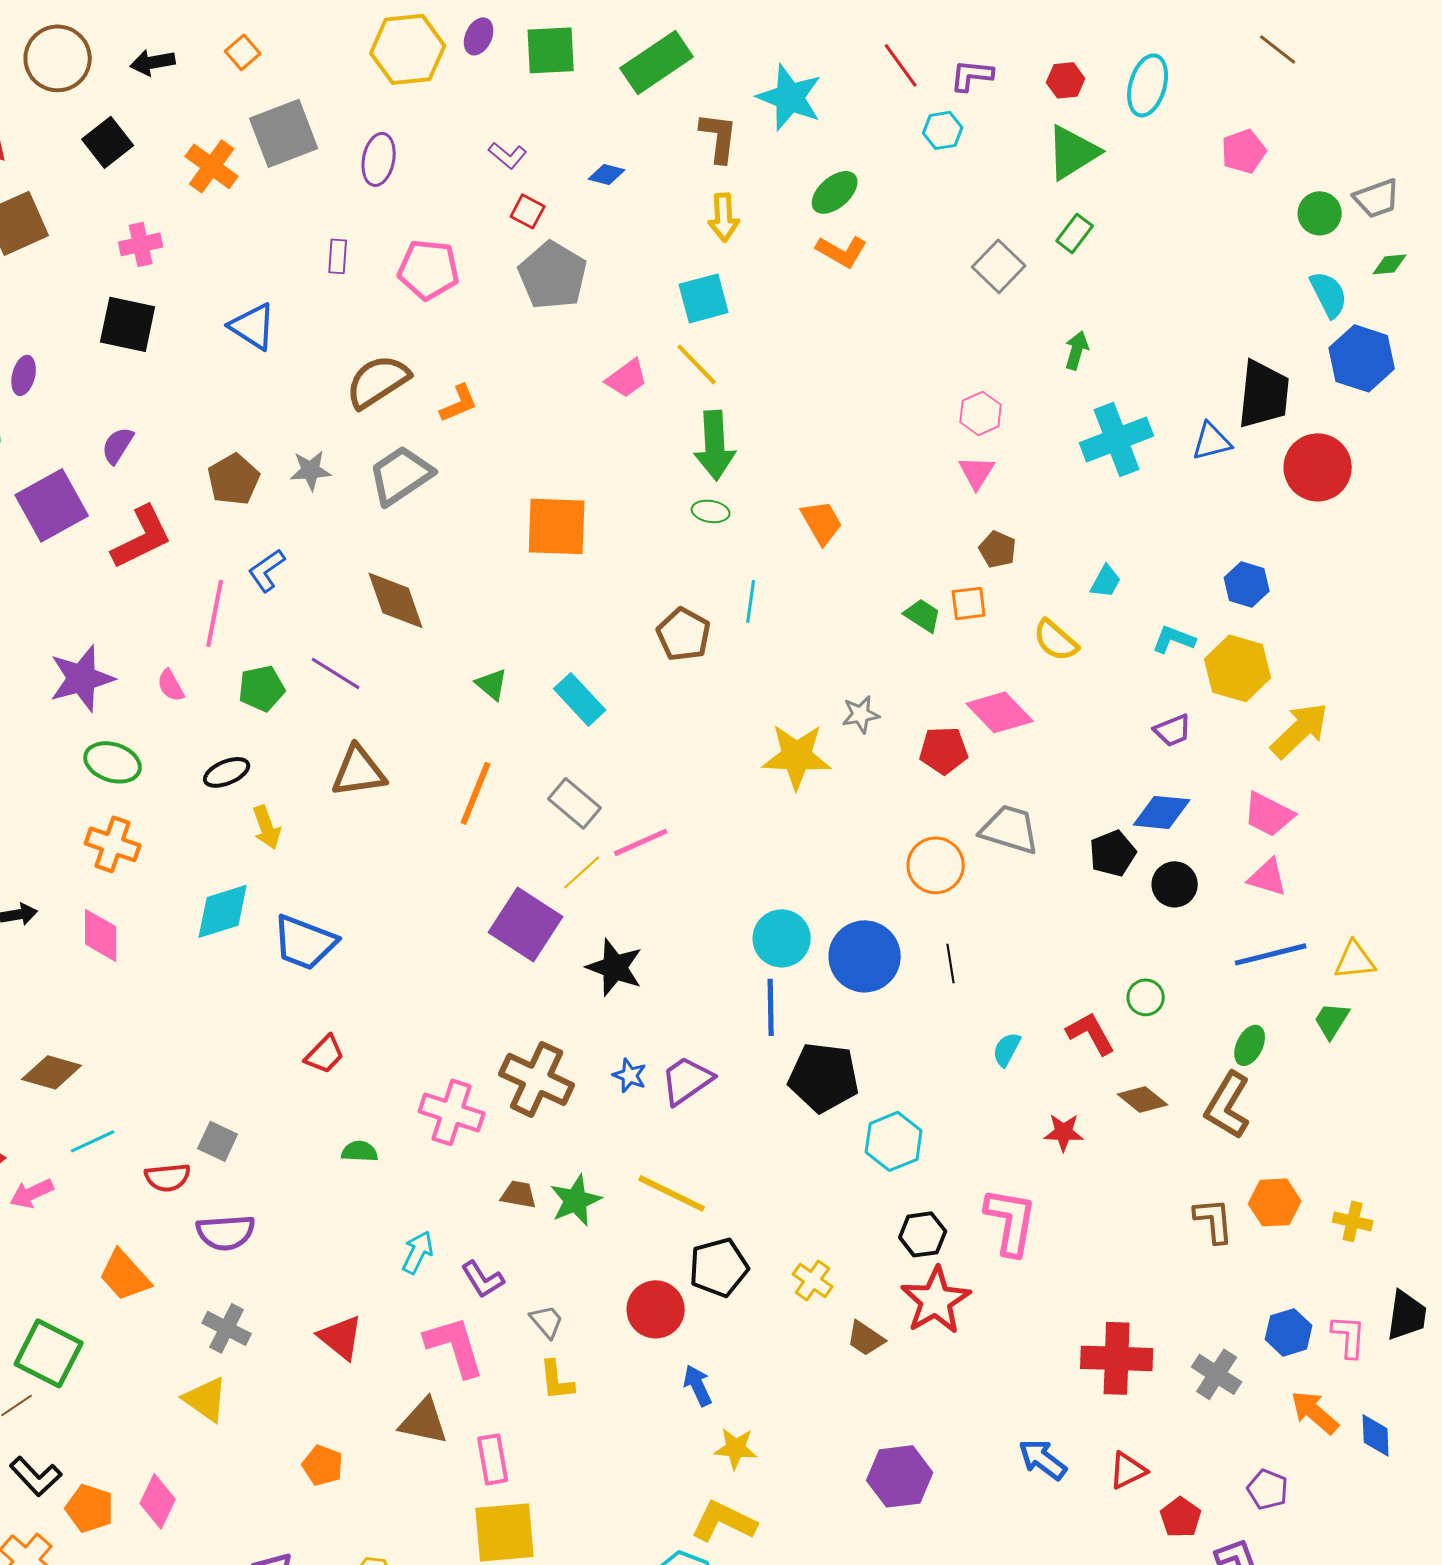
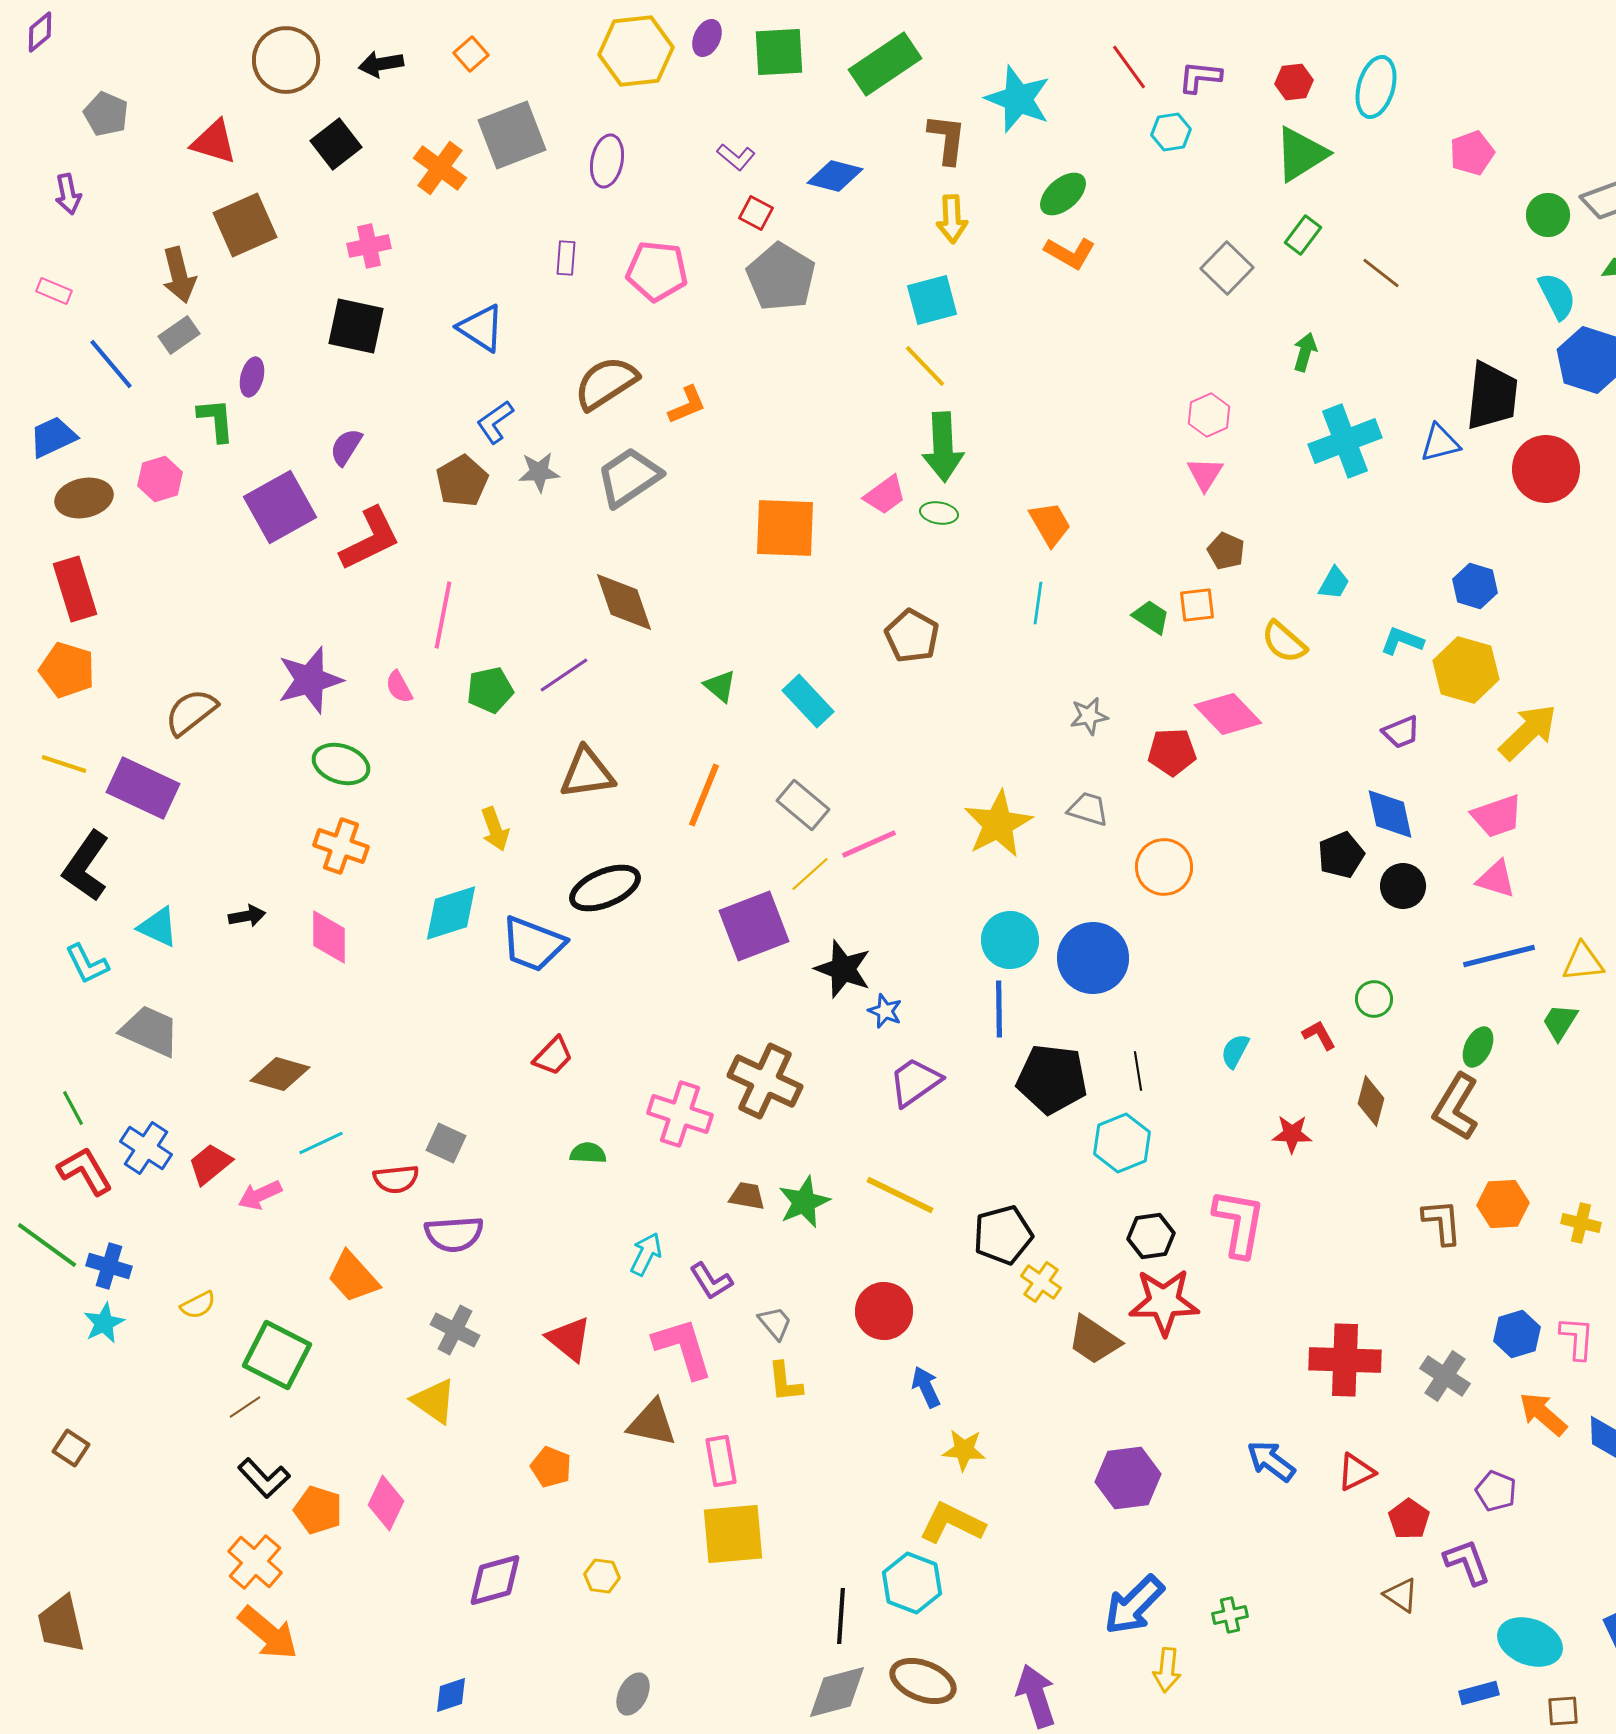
brown line: (1278, 49) -> (1381, 273), moved
blue diamond: (607, 174) -> (835, 176), size x1.5
pink trapezoid: (627, 378) -> (885, 495), moved
blue L-shape: (267, 570) -> (495, 422), moved
cyan line: (751, 601) -> (1038, 603), moved
purple line: (336, 673) -> (564, 675), turned -66
yellow star: (797, 756) -> (998, 824), moved, turned -30
black ellipse: (227, 772) -> (605, 888), moved, size x1.5
blue diamond: (1162, 812) -> (1390, 814), turned 72
pink trapezoid: (1269, 814) -> (1497, 816), turned -46
gray trapezoid: (1010, 829) -> (1088, 809), moved, size x0.7
purple square: (526, 924) -> (754, 926), turned 36
black line: (951, 963) -> (1138, 1071), moved
red L-shape: (1091, 1033) -> (1319, 1035), size x0.7
blue star: (630, 1075) -> (885, 1011), moved
brown diamond: (1143, 1099) -> (1371, 1101), turned 66
black pentagon: (719, 1267) -> (1003, 1235), moved
red star: (936, 1300) -> (1164, 1302), turned 30
brown trapezoid: (866, 1338) -> (1094, 1340), size x1.4

